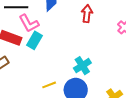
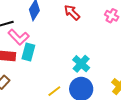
red arrow: (87, 14) -> (72, 12), turned -36

